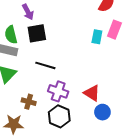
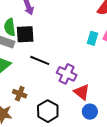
black square: (37, 33) -> (25, 34), moved
purple cross: (58, 91) -> (67, 74), moved

